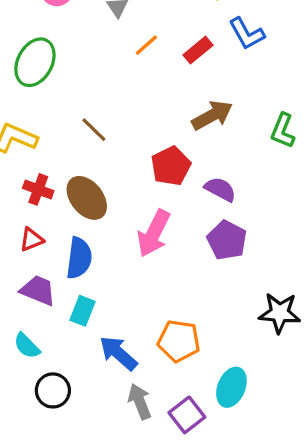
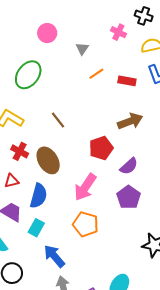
red rectangle: (198, 50) -> (127, 81), turned 42
purple semicircle: (220, 189) -> (129, 166), turned 102
orange pentagon: (179, 341) -> (86, 224), moved

